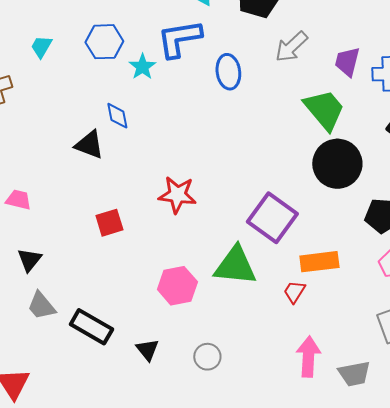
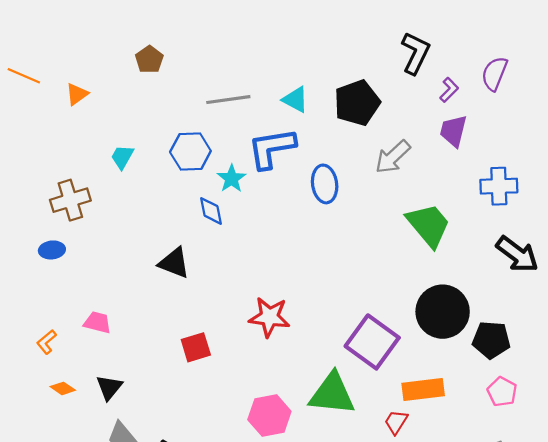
purple trapezoid: (347, 62) -> (453, 131), moved
blue diamond: (117, 116) -> (211, 211), moved
black circle: (337, 164) -> (443, 312), moved

